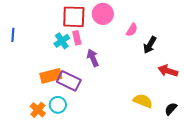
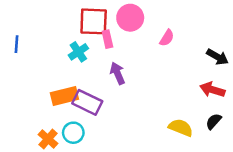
pink rectangle: (77, 38) -> (107, 39), moved
black arrow: (150, 45) -> (217, 57), moved, turned -90
black semicircle: (171, 109) -> (214, 121), moved

